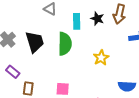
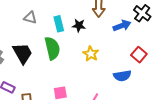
black star: (97, 19) -> (79, 25), moved

